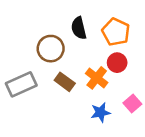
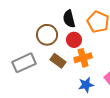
red circle: (117, 63) -> (74, 40), moved
orange cross: (97, 78) -> (83, 58), turned 36

